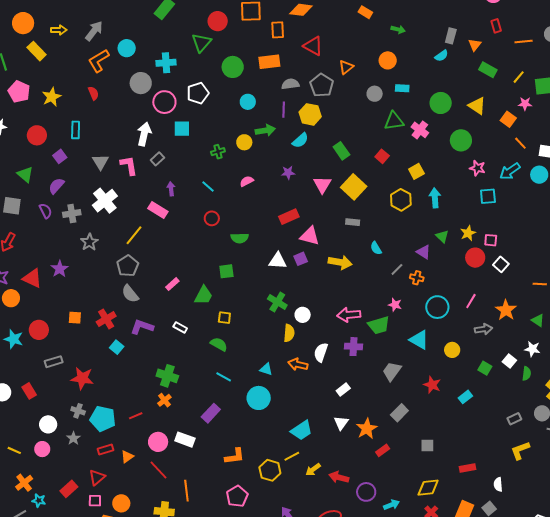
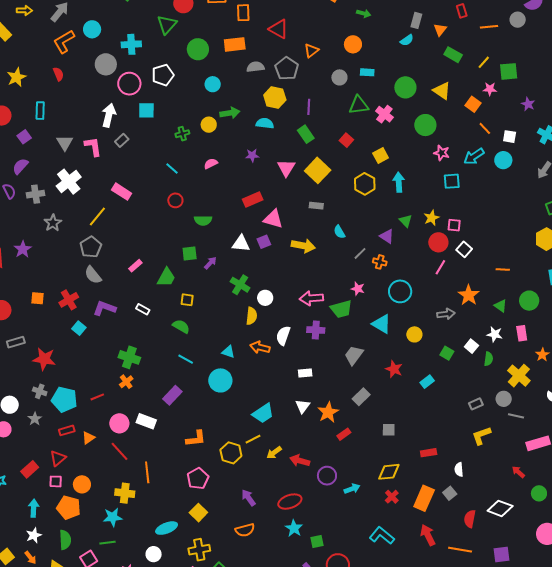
purple line: (284, 110) -> (309, 107), moved
cyan semicircle: (300, 140) -> (265, 123), turned -132
purple arrow: (171, 189) -> (210, 263), moved, turned 48
pink line: (471, 301) -> (440, 267), moved
white rectangle: (343, 390) -> (305, 373), turned 32

